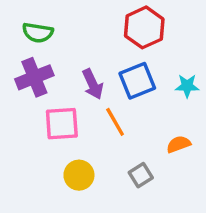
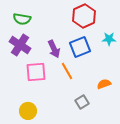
purple cross: (34, 77) -> (20, 45), turned -35
cyan star: (187, 86) -> (109, 39), moved
yellow circle: (79, 175) -> (28, 111), moved

